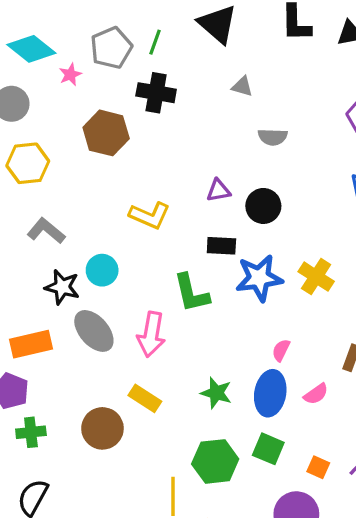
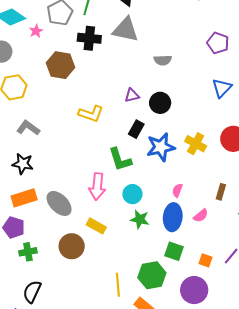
gray triangle: (242, 86) -> (126, 30), moved, size x2.0
black rectangle: (221, 246) -> (136, 129), turned -60
cyan circle: (102, 270) -> (132, 194), moved
black star: (62, 287) -> (23, 164), moved
gray ellipse: (94, 331) -> (59, 203), moved
green hexagon: (215, 461) -> (152, 275), moved

